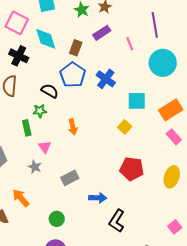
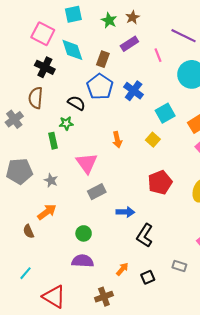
purple line: (155, 25) -> (183, 36), turned -55
cyan square: (137, 101) -> (165, 113), turned -30
orange arrow: (73, 127) -> (117, 140), moved
pink triangle: (45, 147) -> (87, 163), moved, size x1.6
gray star: (35, 167) -> (51, 180), moved
red pentagon: (132, 169) -> (160, 182), turned -30
orange arrow: (21, 198) -> (47, 212), turned 96

